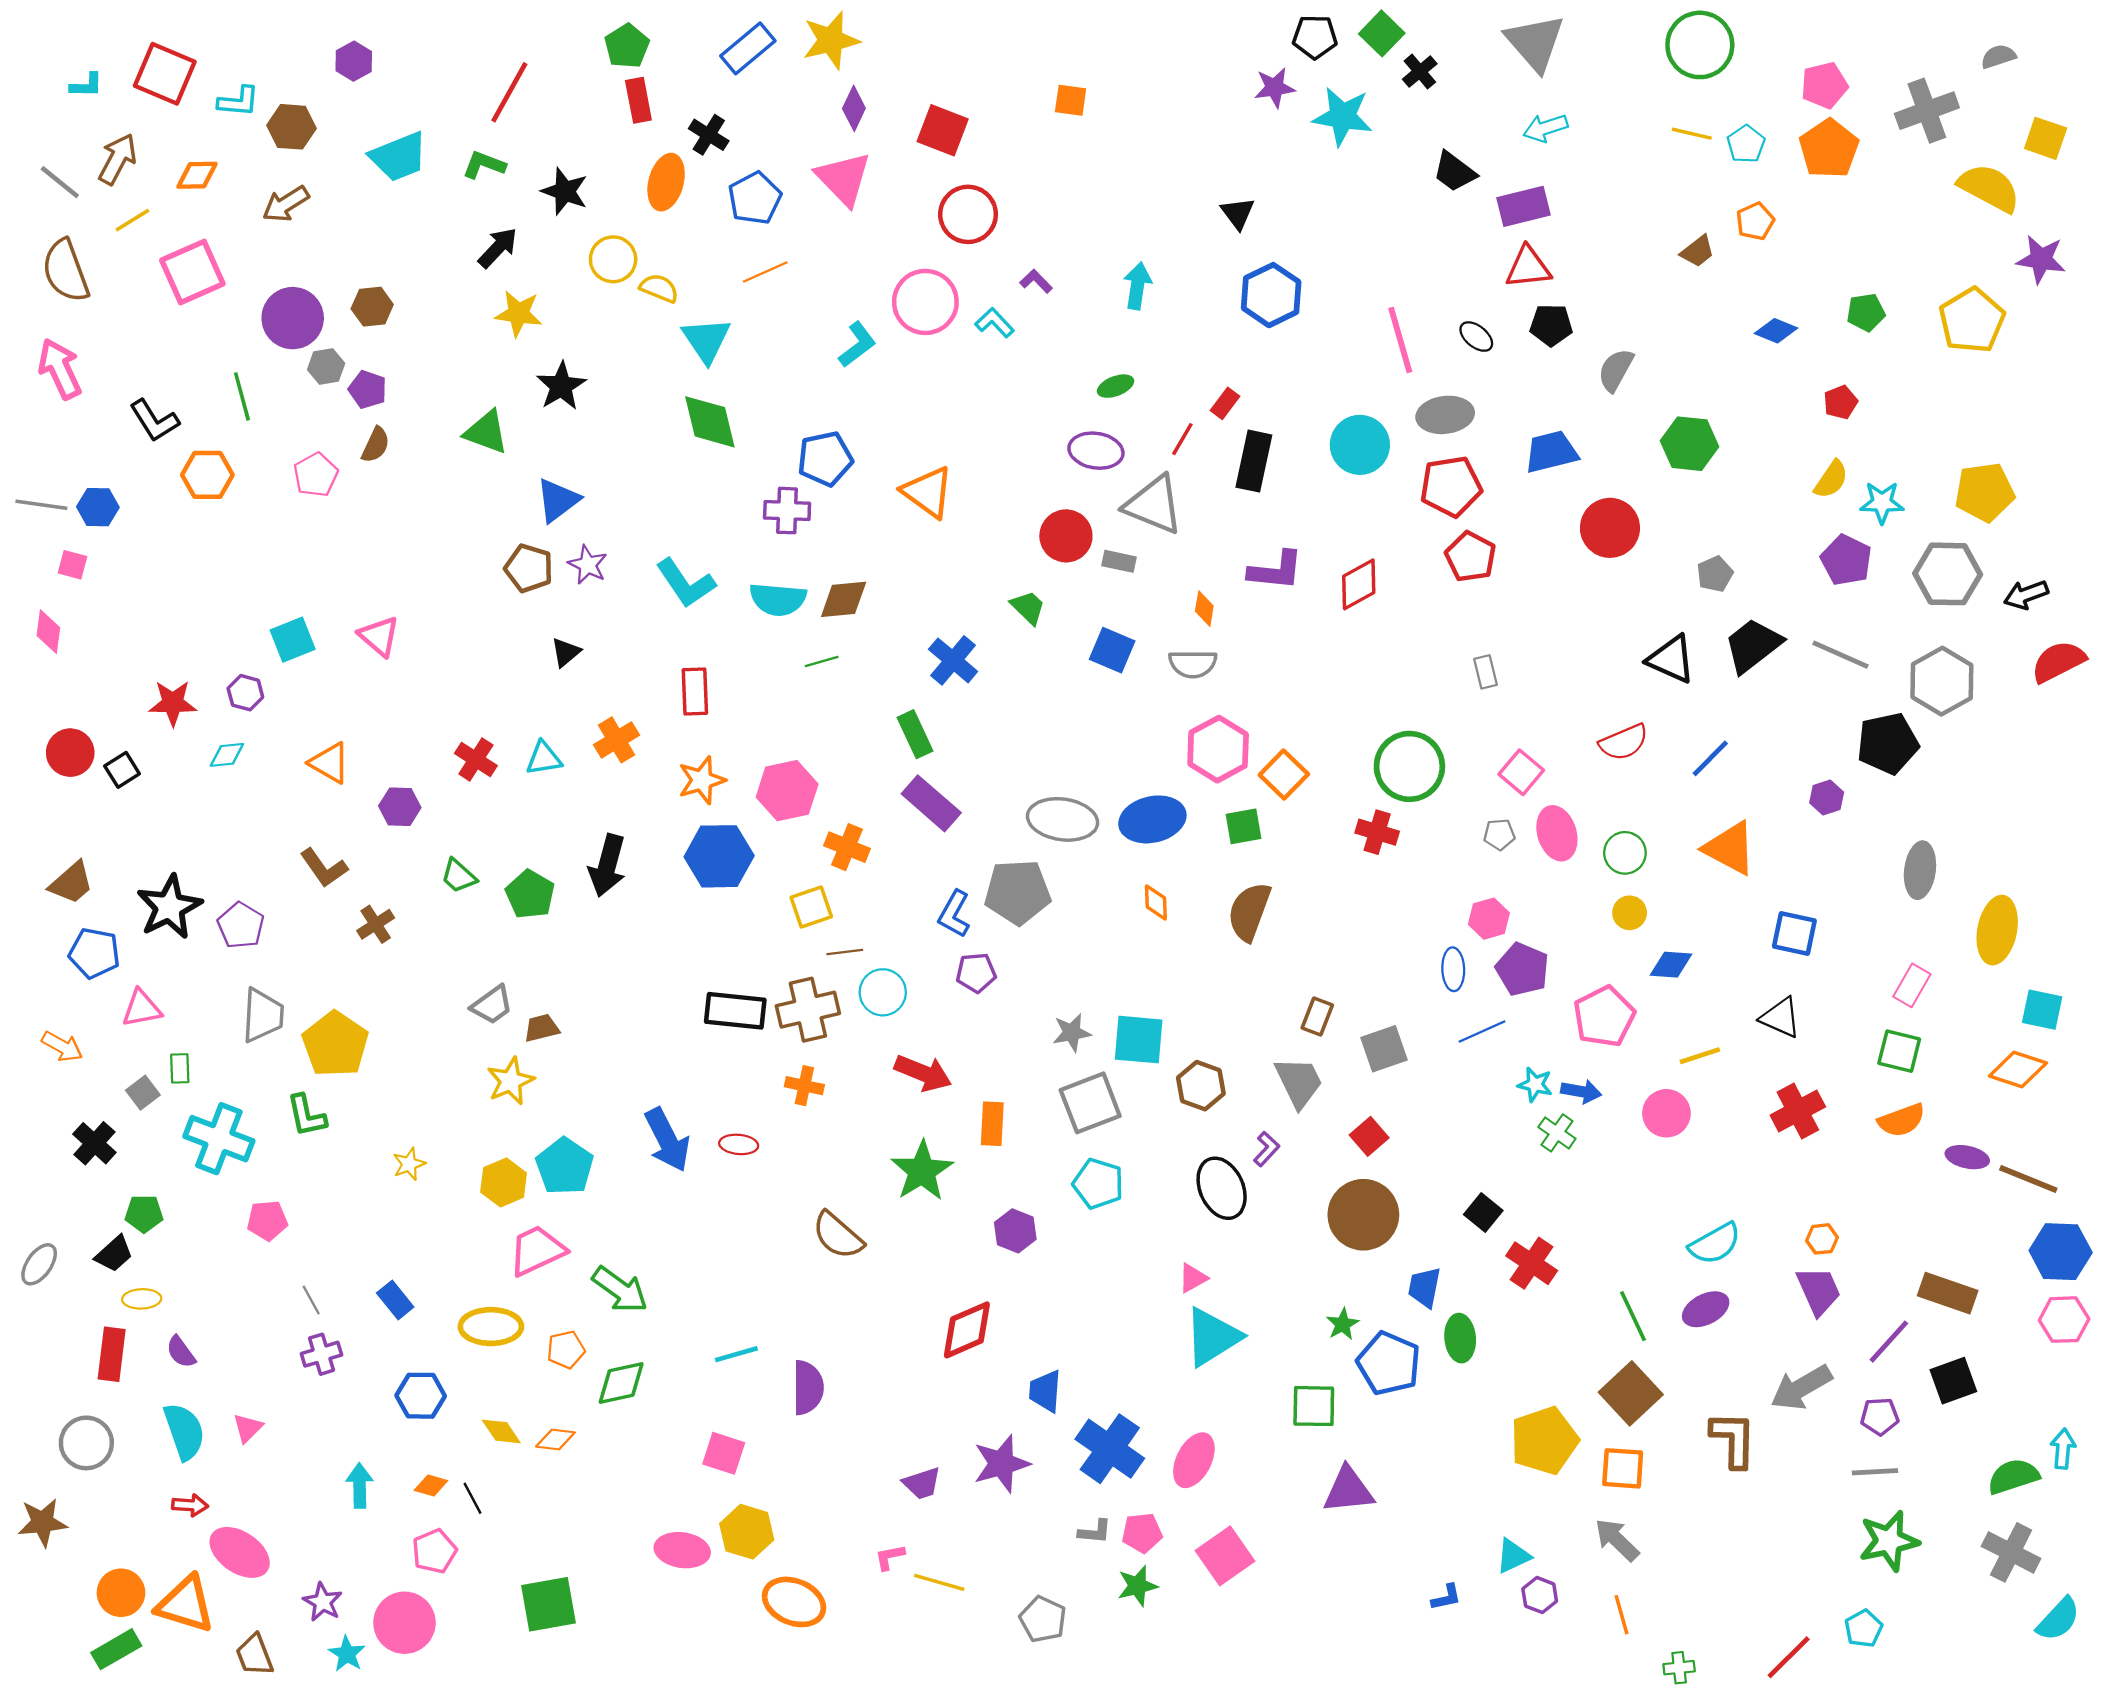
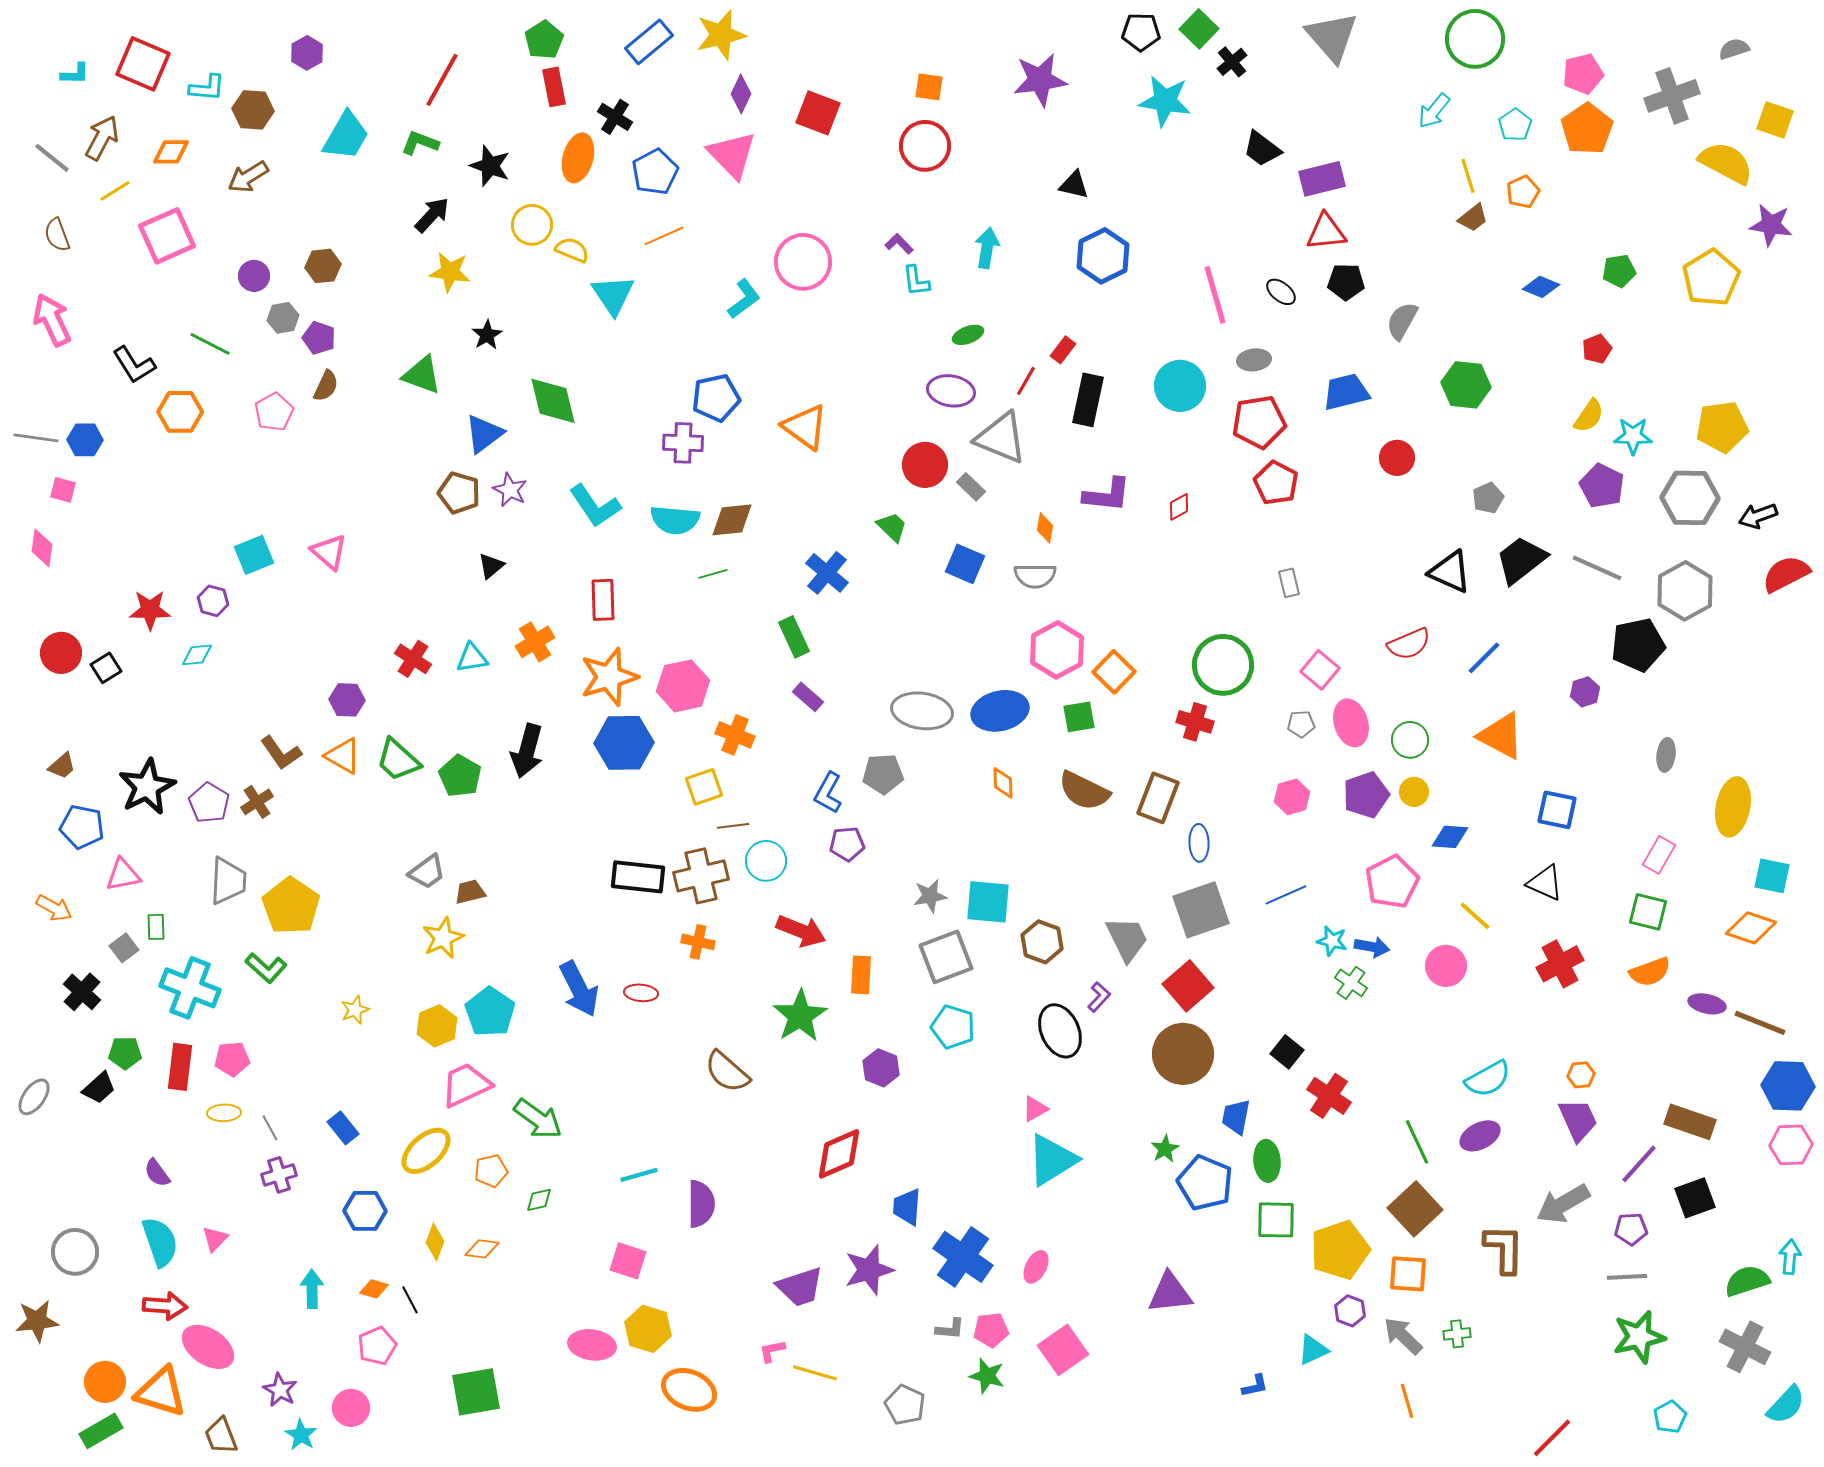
purple star: (1275, 88) -> (1040, 80), moved, size x1.5
cyan arrow: (1545, 128) -> (1434, 111), moved, turned -33
yellow line: (1692, 134) -> (1468, 176), moved, turned 60
cyan trapezoid: (399, 157) -> (346, 136), turned -38
black triangle: (1238, 213) -> (1074, 185), turned -40
red circle: (968, 214) -> (925, 146), moved
brown semicircle: (66, 271) -> (57, 235), size x0.6
purple circle: (293, 318) -> (254, 276), size x0.6
cyan L-shape: (995, 323) -> (916, 281), moved, turned -144
black star: (561, 386) -> (487, 335), size x0.7
green line: (242, 396) -> (210, 344), turned -48
gray ellipse: (1445, 415) -> (1254, 360), size x0.7
green diamond: (710, 422) -> (553, 401), moved
red circle: (1610, 528) -> (1397, 458), size x0.7
gray rectangle: (1119, 561) -> (971, 487), turned 32
red diamond: (1359, 584) -> (1179, 507), size x0.6
orange triangle: (330, 763) -> (343, 756), moved
orange star: (702, 780) -> (609, 677), size x1.4
purple rectangle: (931, 803) -> (808, 697), size x0.6
gray ellipse: (1920, 870) -> (1666, 755), size x0.7
green trapezoid: (459, 876) -> (398, 760), size x1.4
brown trapezoid: (71, 883) -> (62, 766), size x0.7
gray pentagon: (1018, 892) -> (883, 774), size x0.7
brown semicircle: (1249, 912) -> (1084, 791), turned -84
brown cross: (376, 924) -> (257, 802), moved
blue ellipse: (1453, 969) -> (1199, 843), moved
purple pentagon: (1522, 969) -> (1366, 795), moved, turned 30
brown rectangle: (1317, 1017) -> (1158, 798), moved, size x1.5
gray square: (1384, 1049) -> (1201, 910), size x1.4
yellow line: (1700, 1056) -> (1475, 916), turned 60
green L-shape: (306, 1116) -> (266, 968), turned -36
red square: (1369, 1136) -> (1188, 986), size x1.5
yellow ellipse: (142, 1299) -> (224, 1113), moved
yellow ellipse: (491, 1327) -> (426, 1151), turned -42
red rectangle: (112, 1354) -> (180, 1067), moved
green diamond: (621, 1383) -> (539, 1200), size x0.6
green square: (1314, 1406) -> (1276, 1220), moved
yellow diamond: (501, 1431) -> (435, 1242), turned 54
pink ellipse: (1194, 1460) -> (1036, 1267), size x0.7
purple trapezoid: (922, 1483) -> (800, 1287), size x1.4
red arrow: (190, 1505) -> (165, 1306), size x1.4
green star: (1137, 1586) -> (987, 1376), turned 30
purple hexagon: (1540, 1595) -> (1350, 1311), moved
pink circle: (404, 1623) -> (351, 1408), size x0.7
cyan pentagon: (1864, 1628) -> (1670, 1417), moved
green cross: (1679, 1668) -> (1457, 1334), moved

